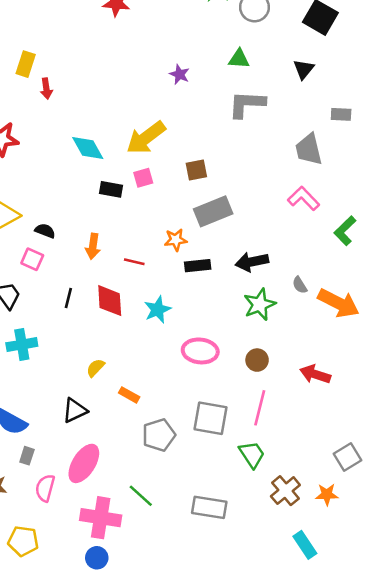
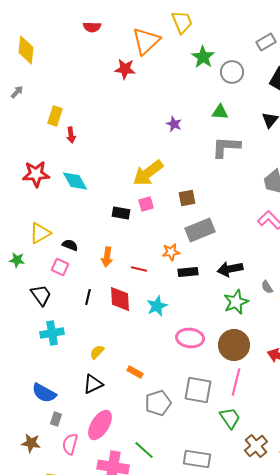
cyan diamond: (88, 148) -> (75, 181), moved
brown circle: (257, 360) -> (234, 345), size x1.8
yellow semicircle: (95, 368) -> (97, 352), moved

